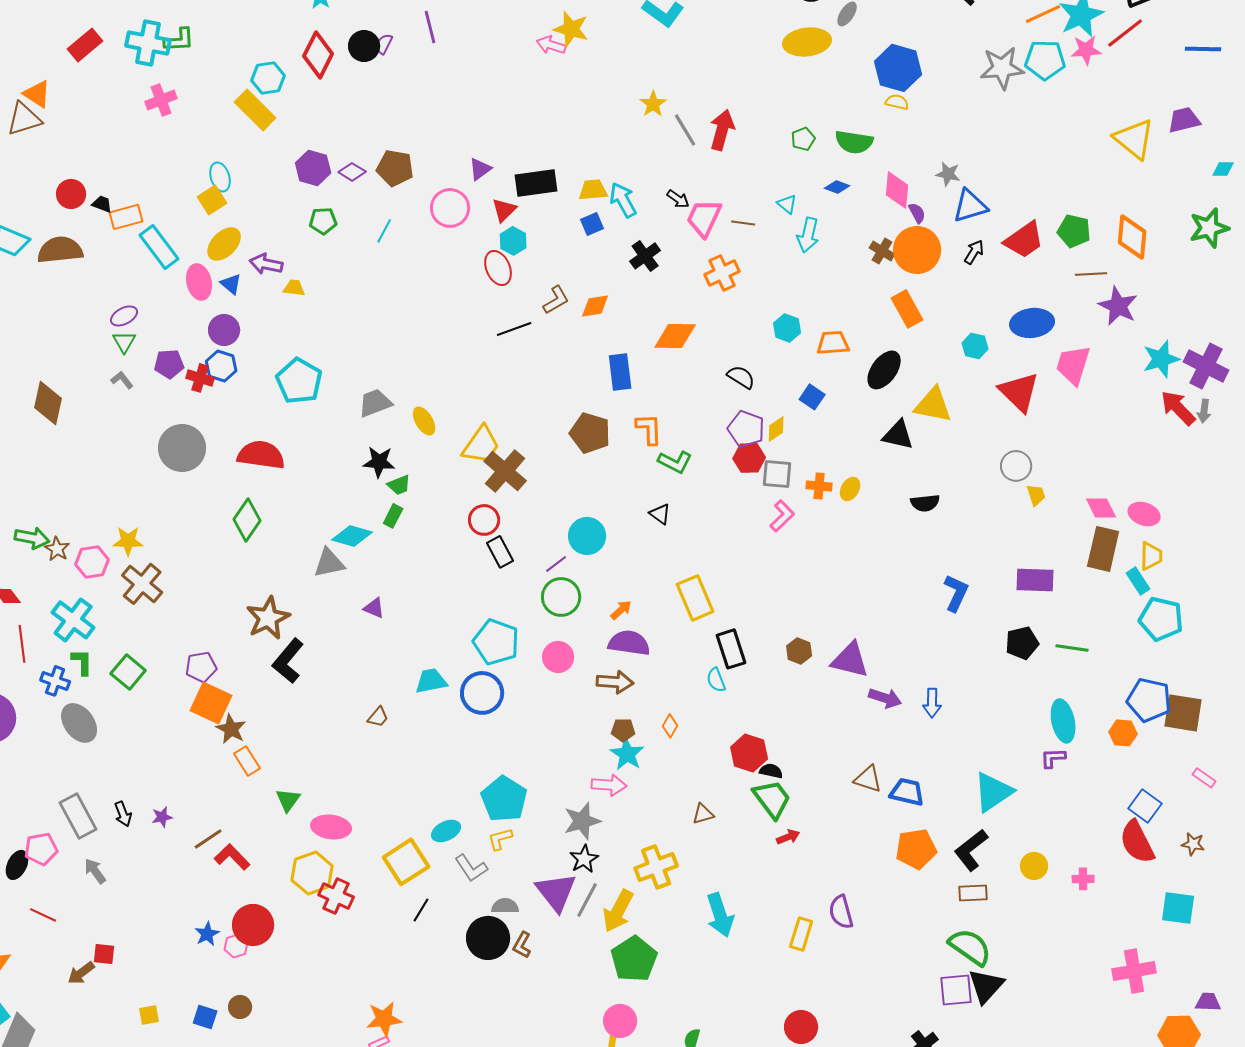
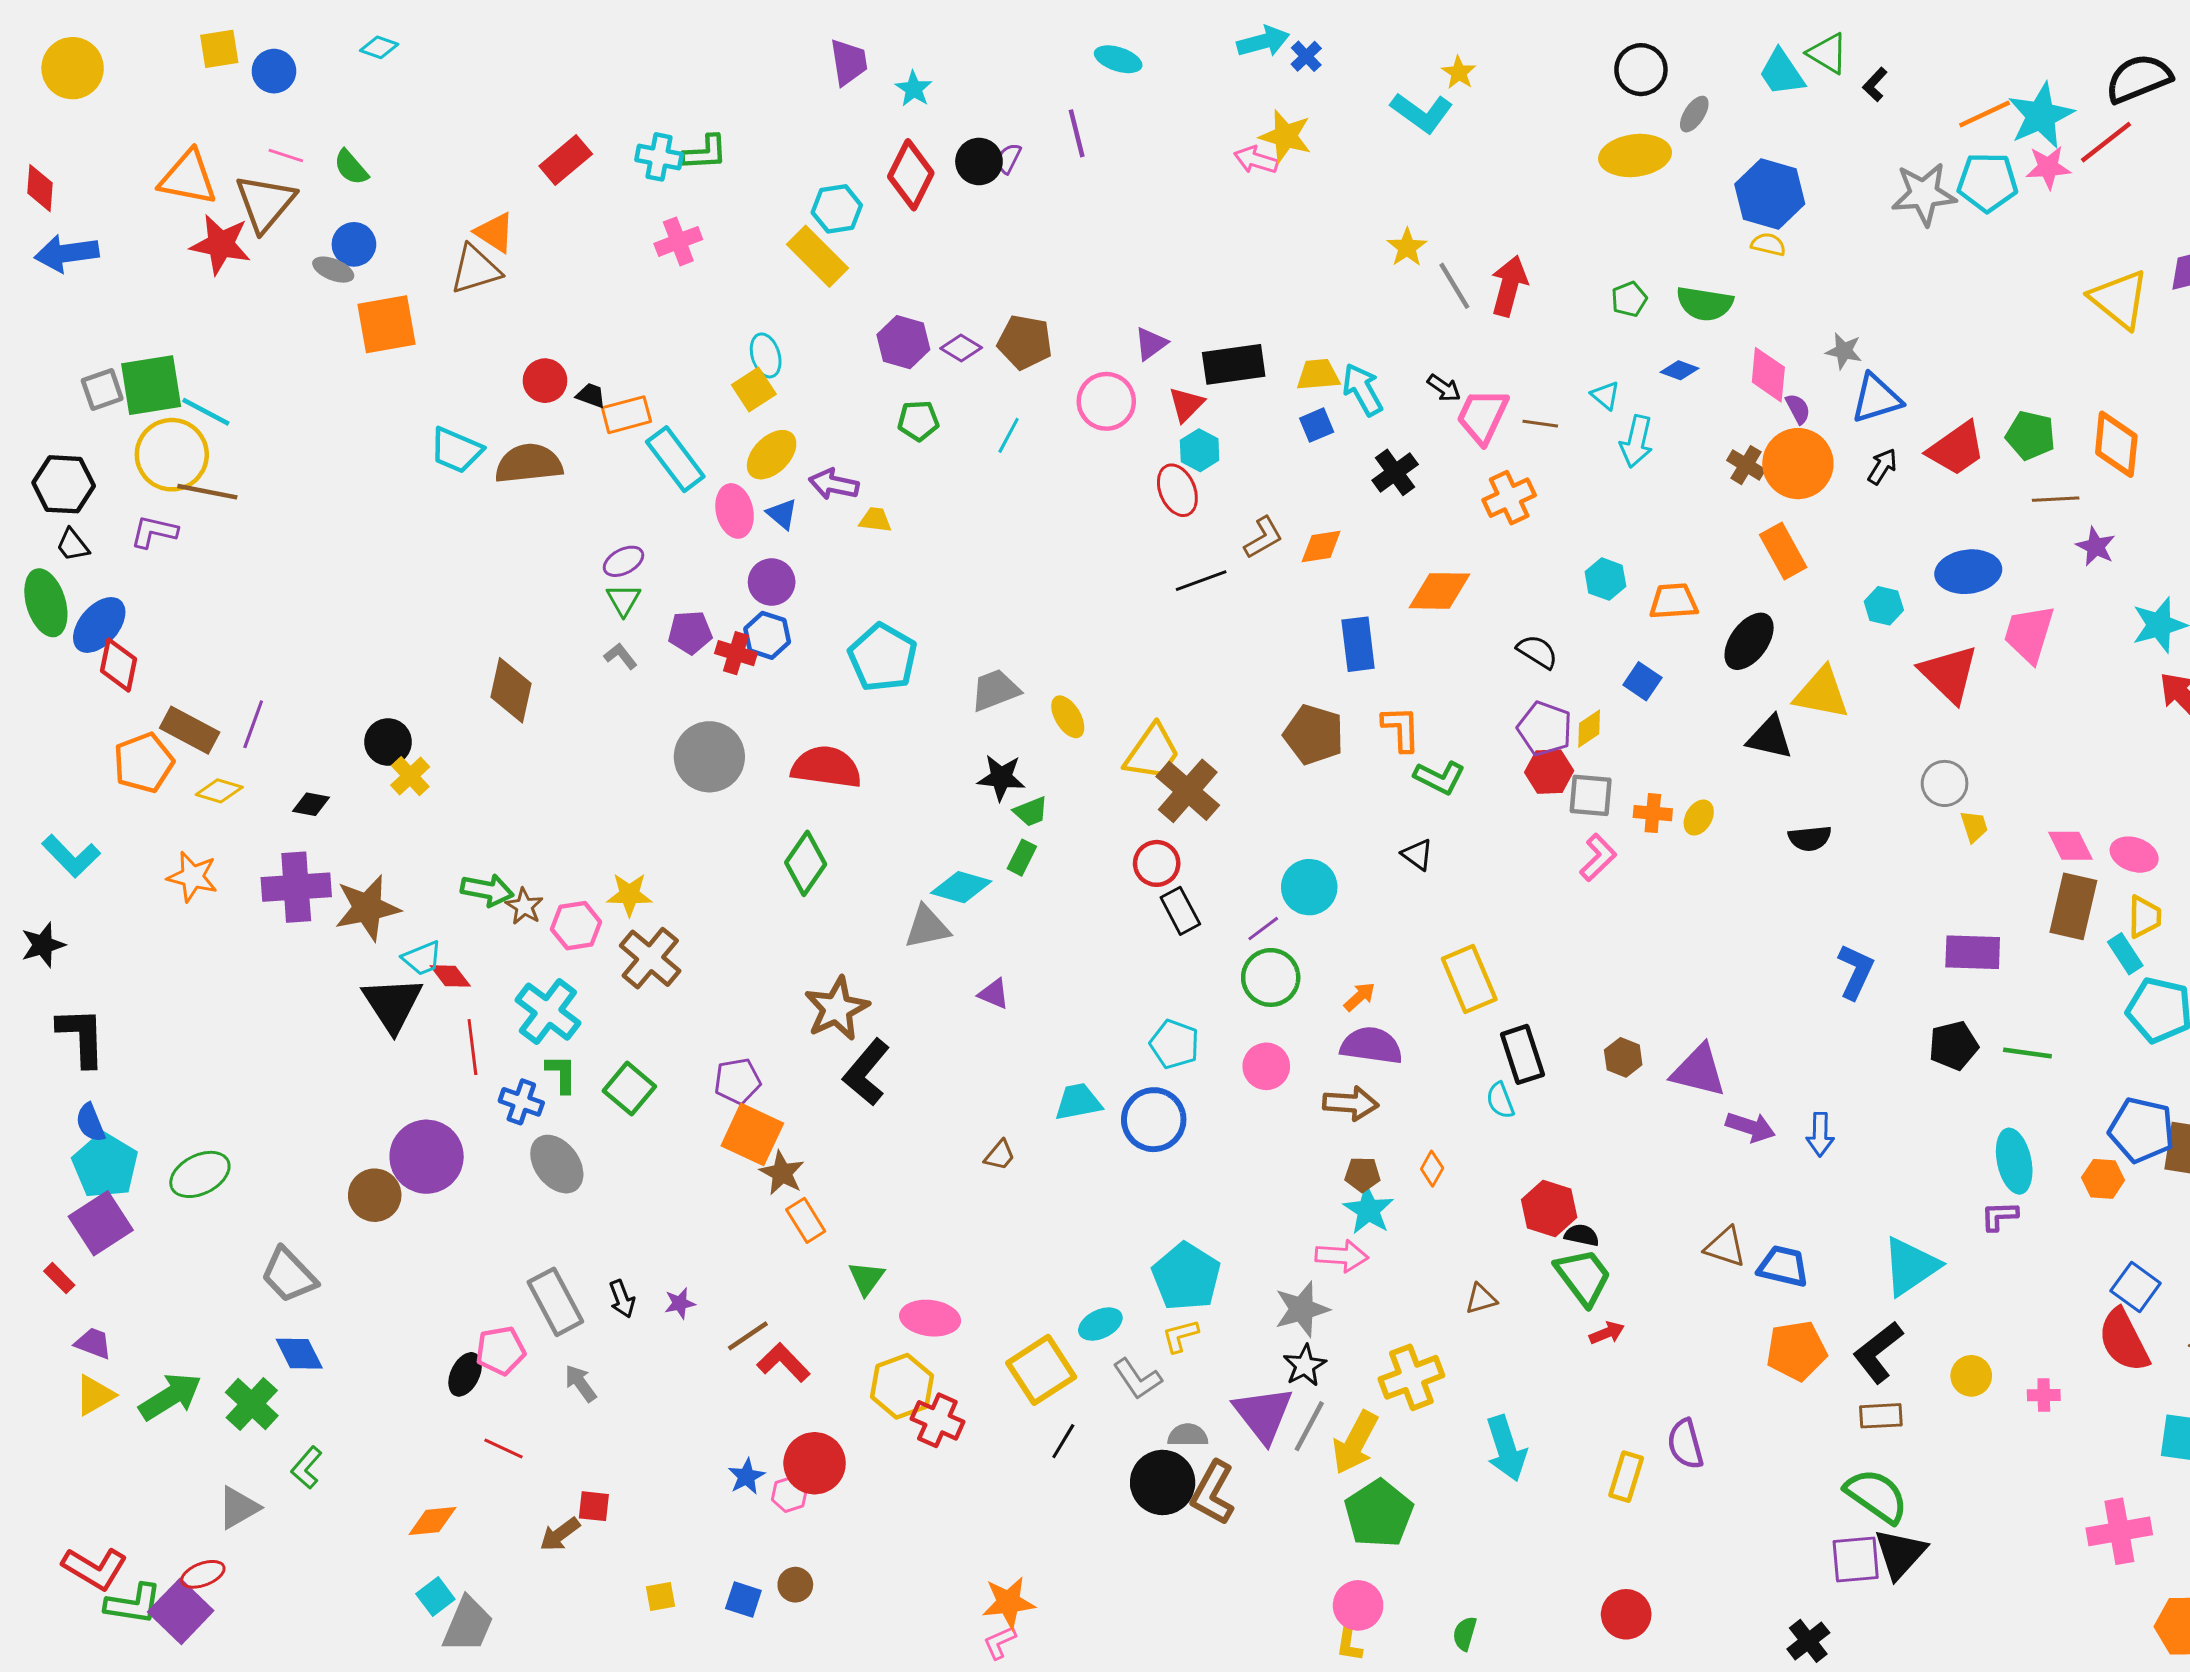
cyan cross: (148, 43) -> (659, 157), size x0.7
purple star: (1118, 306) -> (2096, 546), size x0.7
cyan pentagon: (496, 642) -> (1174, 1044), size x0.7
brown L-shape: (522, 945) -> (1213, 1493), size x1.6

